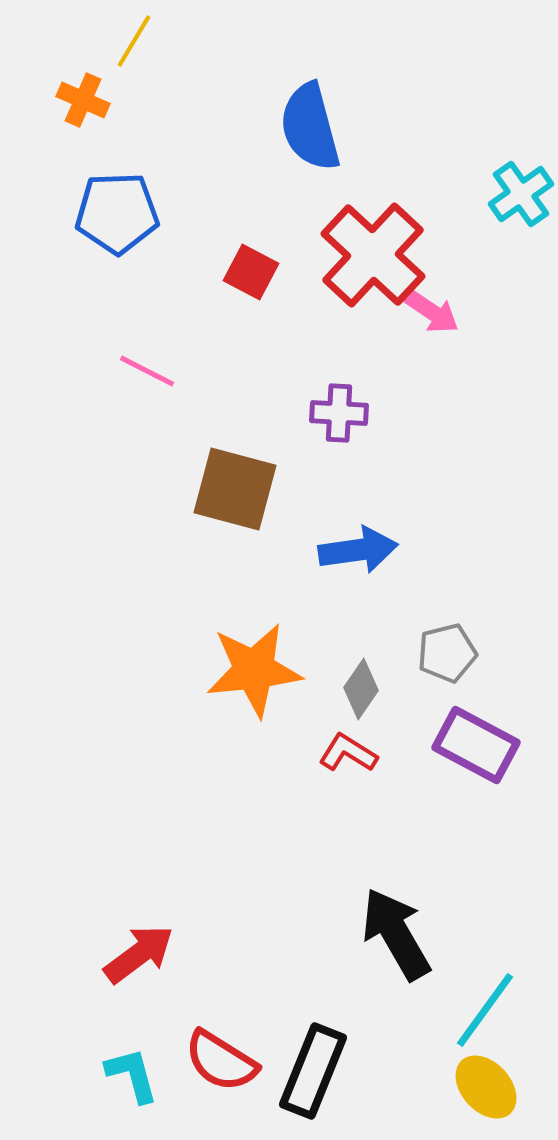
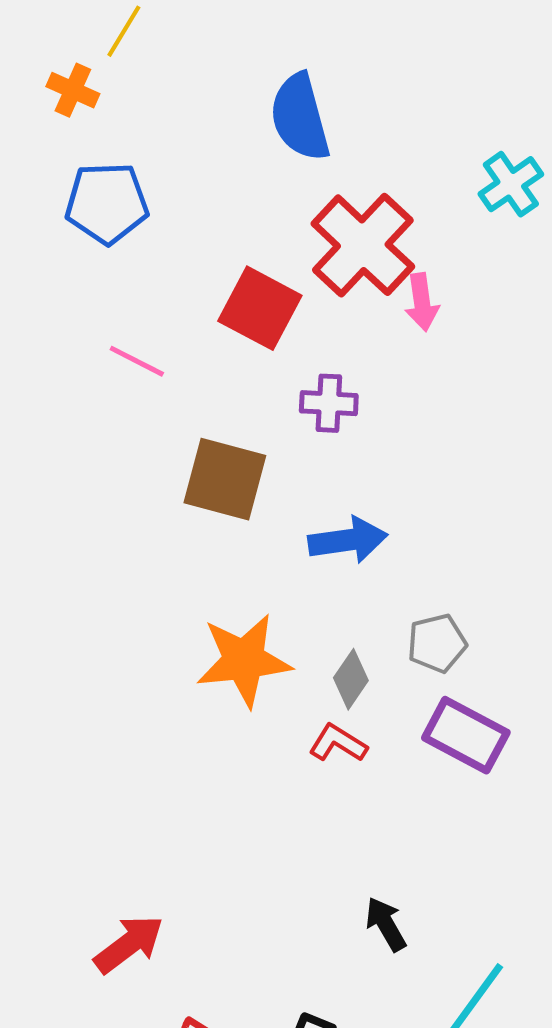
red square: (251, 272) -> (260, 308), moved, size x1.5
pink arrow: (432, 312) -> (422, 302), turned 48
black arrow: (396, 934) -> (386, 924), size x0.6

